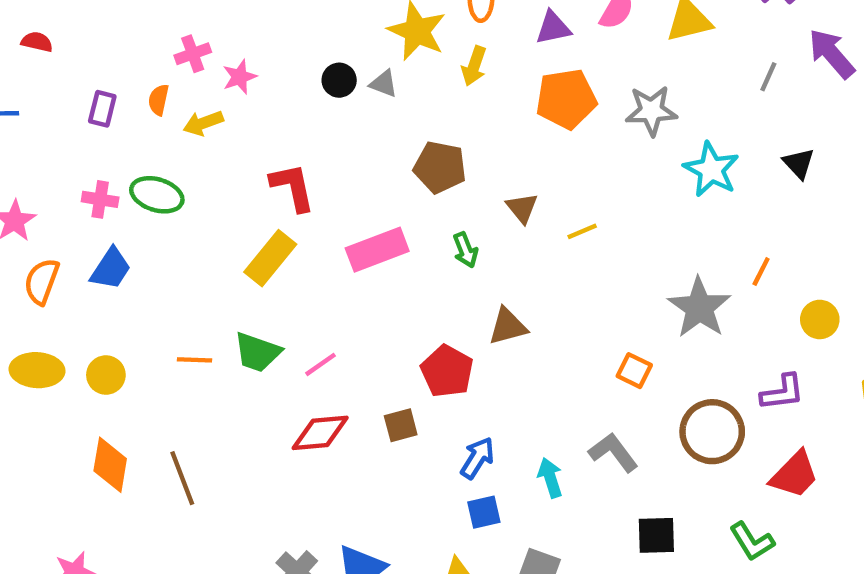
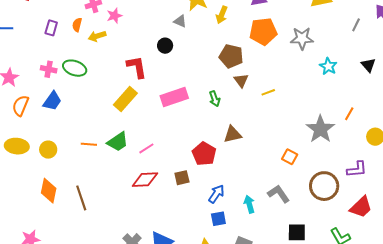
black circle: (339, 80) -> (165, 46), moved
brown pentagon: (440, 167) -> (231, 56), moved
cyan star: (711, 170) -> (328, 66), size x0.7
green trapezoid: (257, 352) -> (118, 142), turned -55

